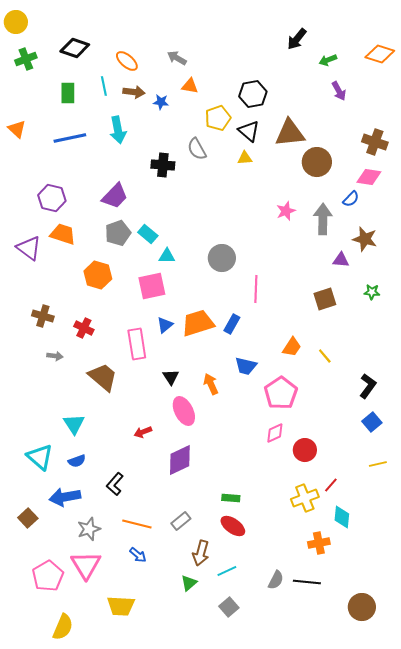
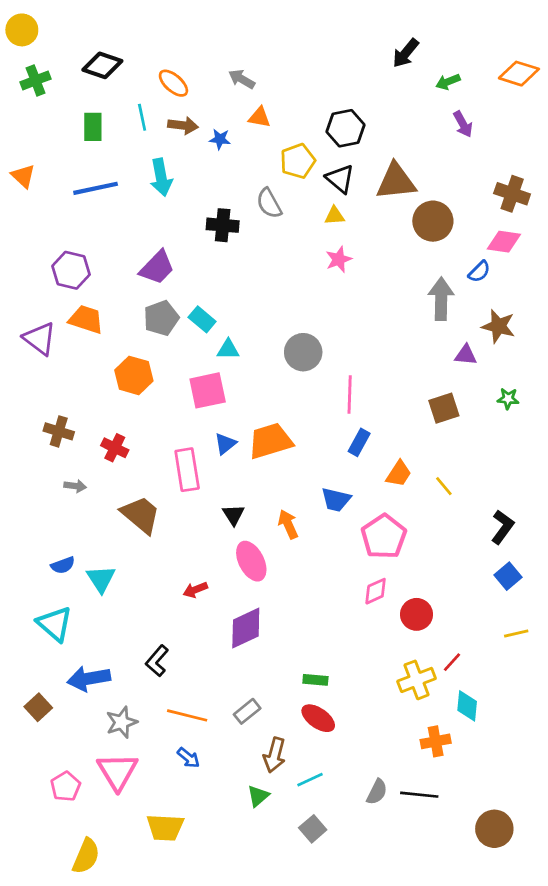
pink star: (286, 211) -> (339, 259), moved
blue rectangle: (232, 324) -> (359, 442), moved
blue semicircle: (77, 461) -> (63, 565), moved
pink pentagon: (48, 576) -> (66, 786), size x0.7

